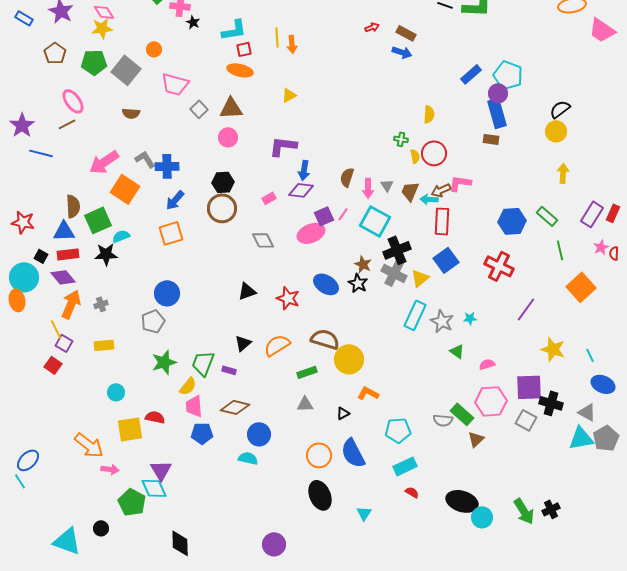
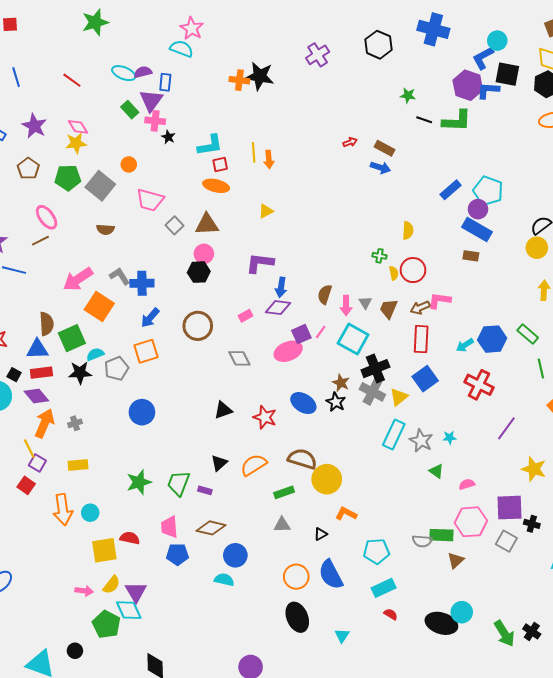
blue rectangle: (497, 113) -> (477, 229), turned -44
black hexagon: (223, 182) -> (199, 272), moved
cyan arrow: (429, 199) -> (465, 345), moved, turned -36
gray pentagon: (153, 321) -> (117, 369), moved
yellow semicircle: (188, 386) -> (111, 585), moved
black cross: (551, 403) -> (532, 524), size x0.7
green rectangle: (462, 414) -> (441, 535), turned -40
orange arrow: (89, 445) -> (63, 510), moved, turned 44
black cross: (551, 509) -> (532, 631), turned -30
cyan circle: (482, 517) -> (462, 612), moved

